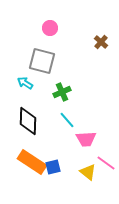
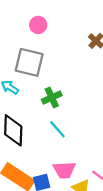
pink trapezoid: (86, 139) -> (64, 170), moved

